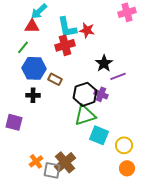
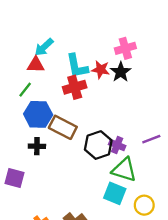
pink cross: (127, 12) -> (125, 48), moved
black star: (104, 63) -> (121, 72), moved
purple line: (118, 76) -> (151, 139), moved
brown rectangle: (55, 79) -> (63, 127), size x1.6
green triangle: (85, 115) -> (124, 170), moved, turned 35

